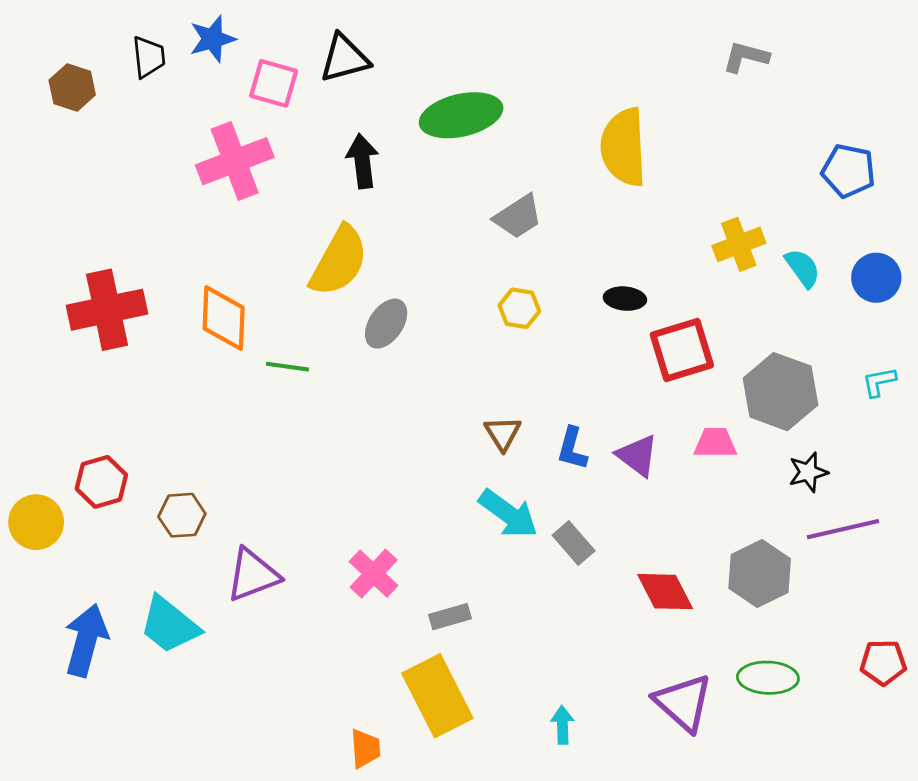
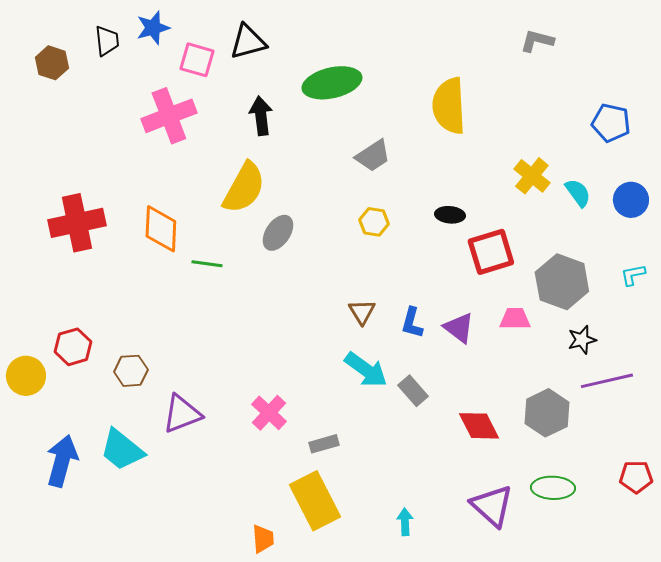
yellow cross: (739, 244) -> (532, 176), turned -30

